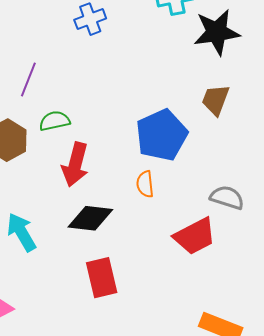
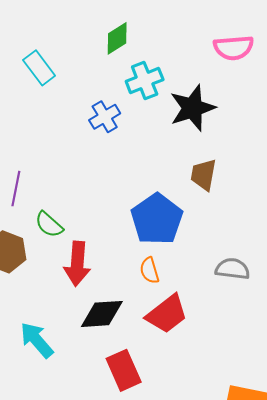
blue cross: (90, 19) -> (105, 117), moved
green semicircle: (55, 121) -> (49, 225), turned -116
red trapezoid: (195, 236) -> (167, 314), moved

